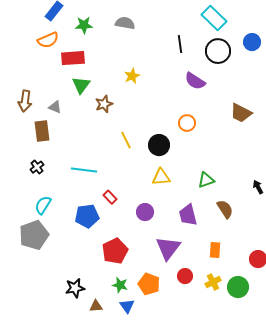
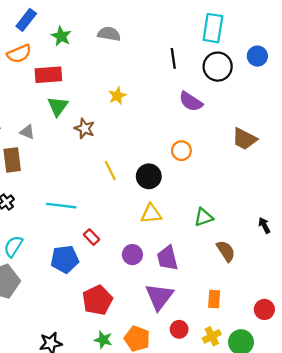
cyan rectangle: (214, 18) -> (213, 28), turned 55
green star: (84, 25) -> (61, 36), turned 30
brown star: (104, 104) -> (85, 128), turned -30
purple trapezoid: (188, 215) -> (167, 258), moved

